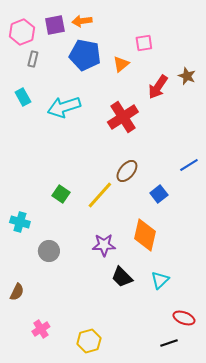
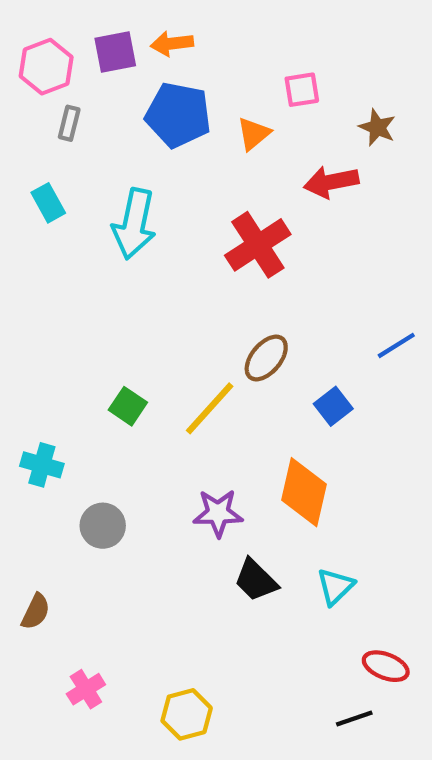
brown star: (187, 76) -> (377, 127), moved
red arrow: (158, 87) -> (331, 182), turned 45
cyan arrow: (64, 107) -> (134, 224), turned -60

